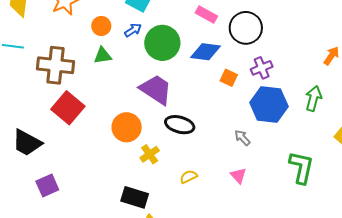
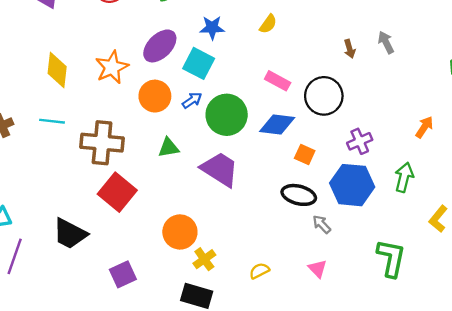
orange circle: (101, 26) -> (155, 96), size x1.4
green triangle: (103, 56) -> (169, 148), moved
purple cross: (262, 68) -> (360, 141), moved
black ellipse: (180, 125) -> (299, 195), moved
orange circle: (127, 127) -> (180, 232), moved
yellow cross: (150, 154) -> (204, 259), moved
purple square: (47, 185) -> (123, 274), moved

